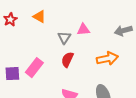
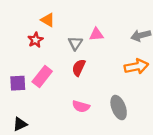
red star: (10, 20) -> (35, 40), moved
orange arrow: (107, 59) -> (136, 67), moved

